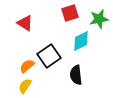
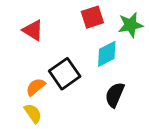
black semicircle: (76, 75) -> (115, 95), moved, turned 30
yellow semicircle: (25, 86) -> (33, 113), turned 112

